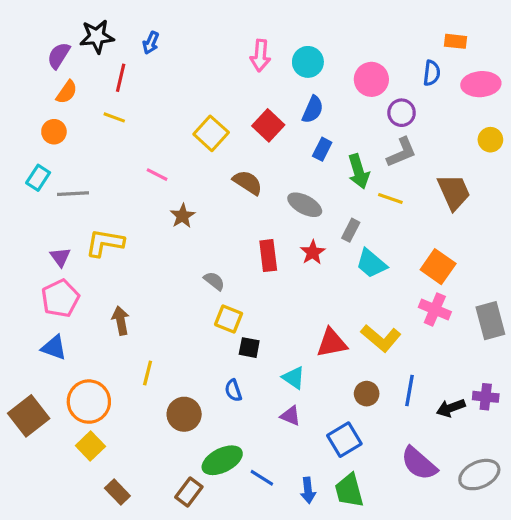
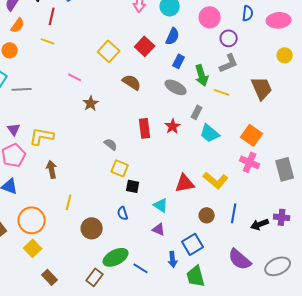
gray ellipse: (305, 205) -> (176, 87), moved
yellow L-shape: (105, 243) -> (42, 136), moved
blue arrow: (308, 490) -> (173, 259), moved

